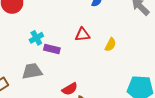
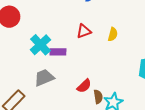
cyan cross: (36, 38) -> (40, 45), size x1.5

